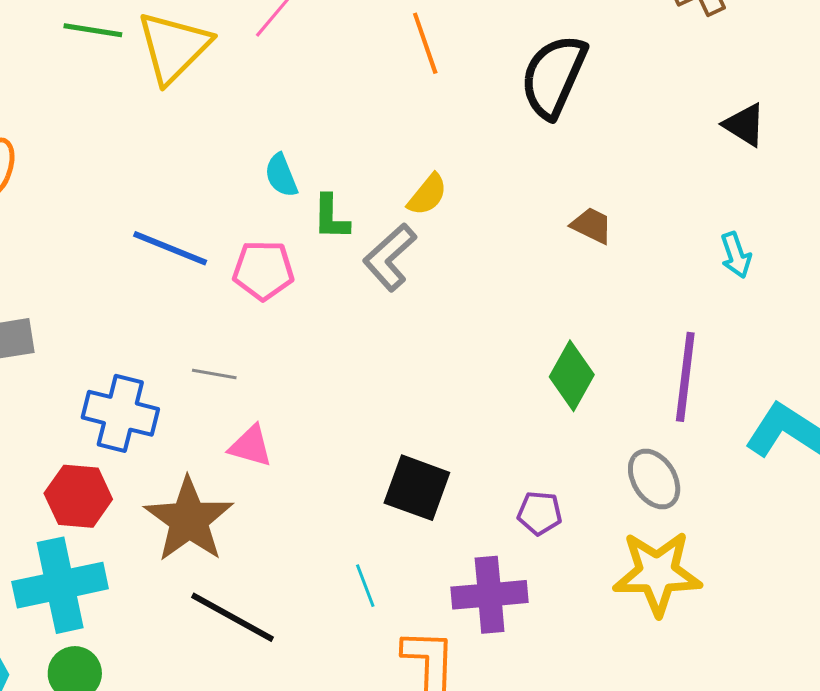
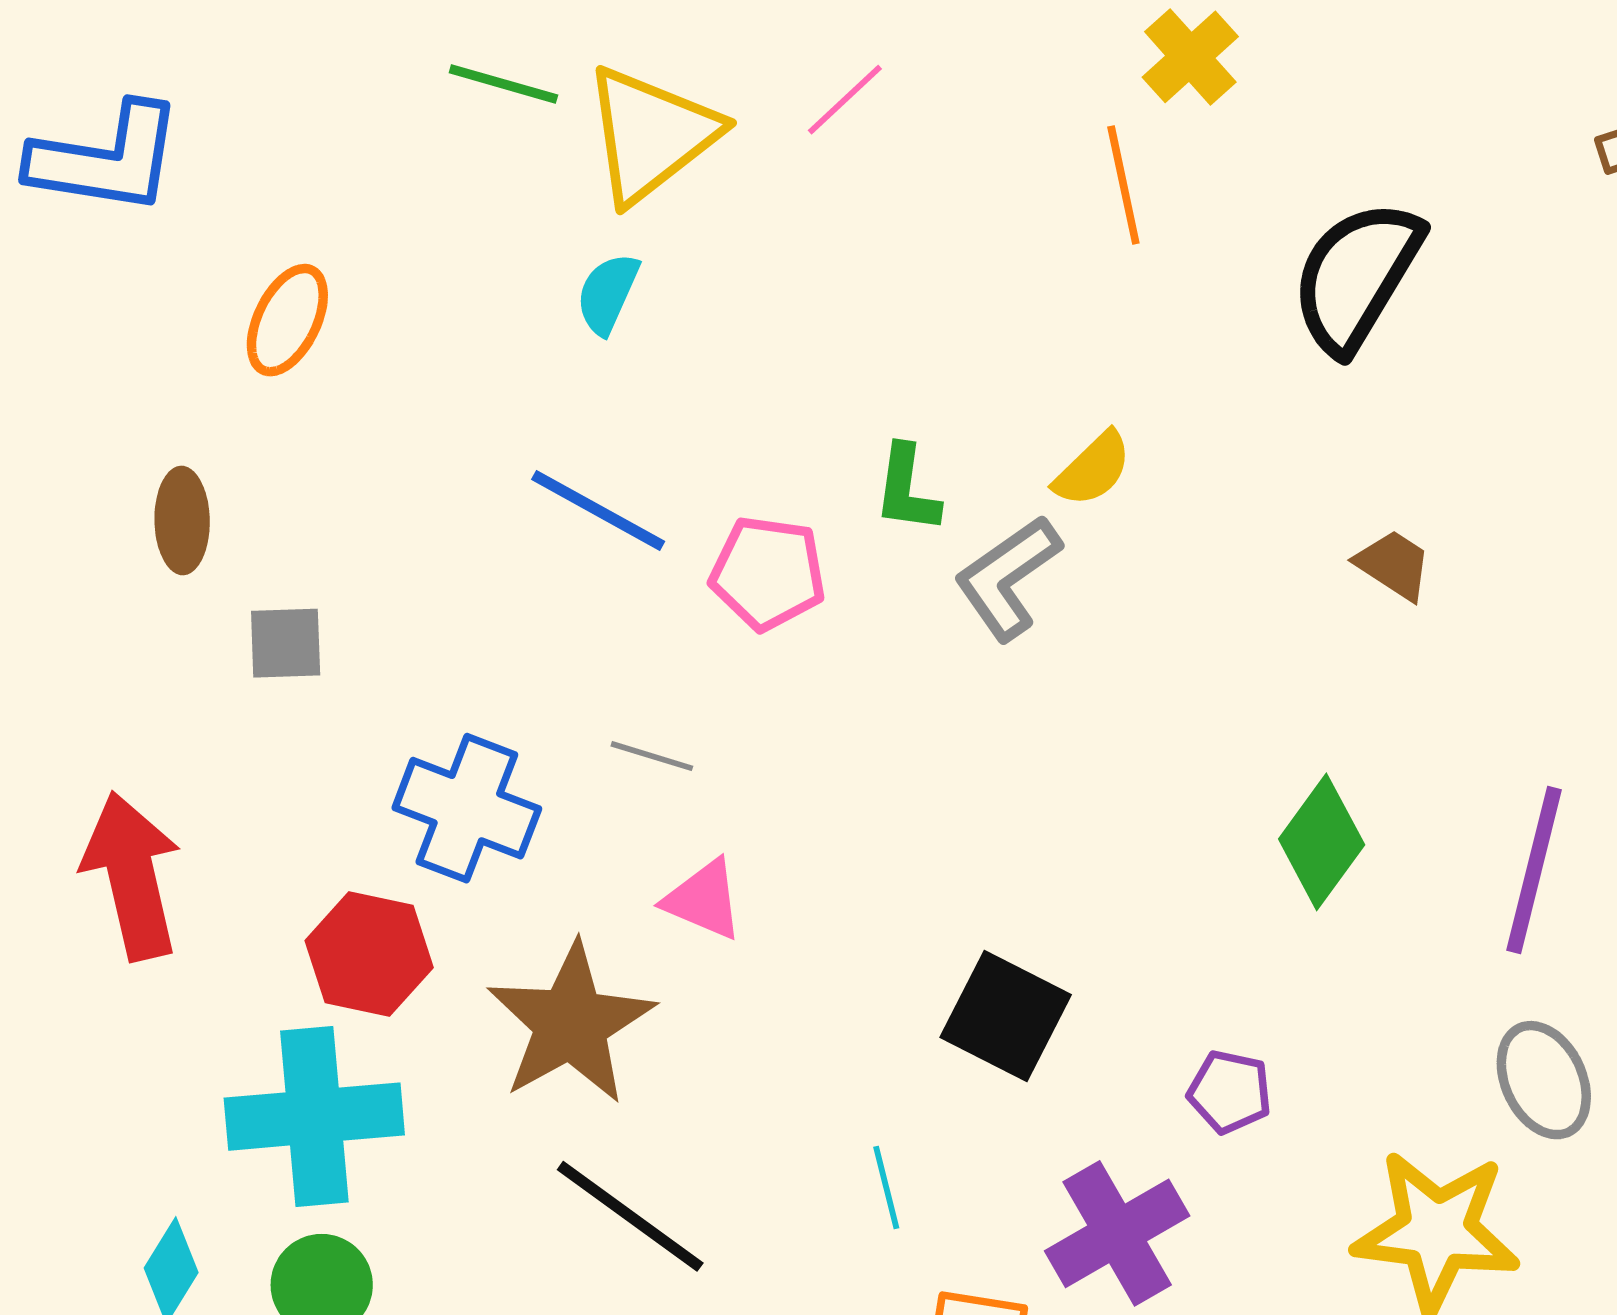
cyan semicircle: (281, 175) -> (608, 294), moved, turned 39
gray ellipse: (654, 479) -> (1544, 1080), moved
purple cross: (490, 595) -> (1117, 1233), turned -32

